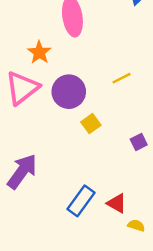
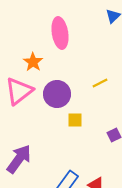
yellow square: (91, 124) -> (75, 120), turned 35

